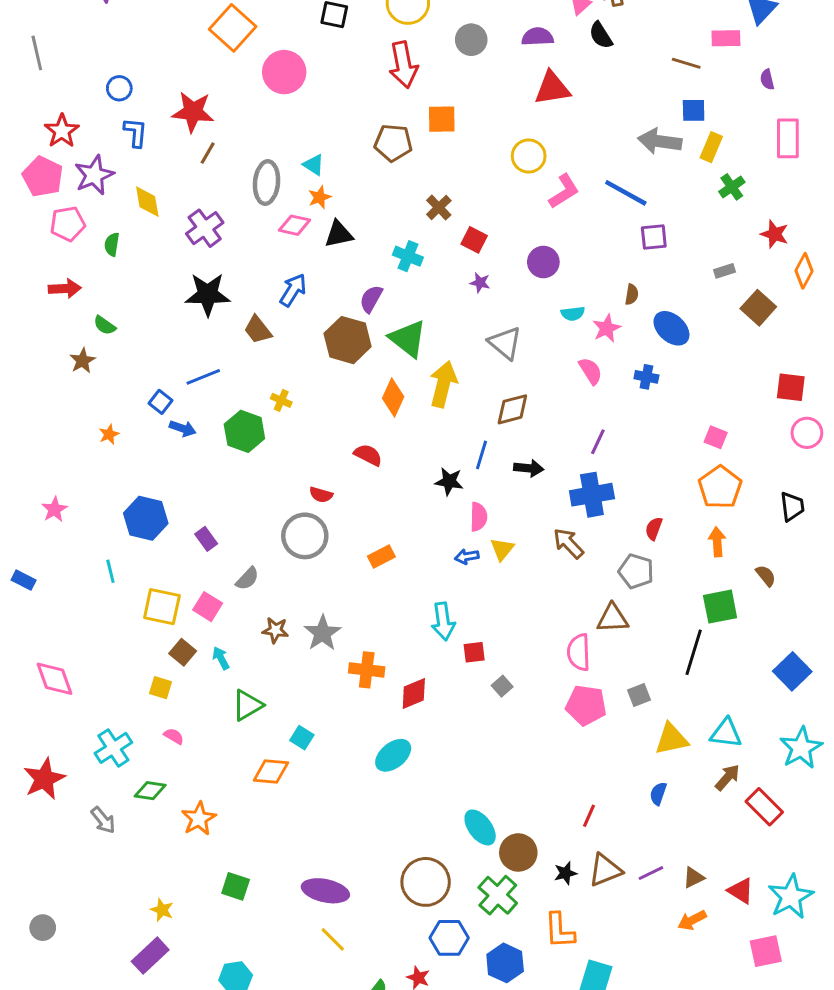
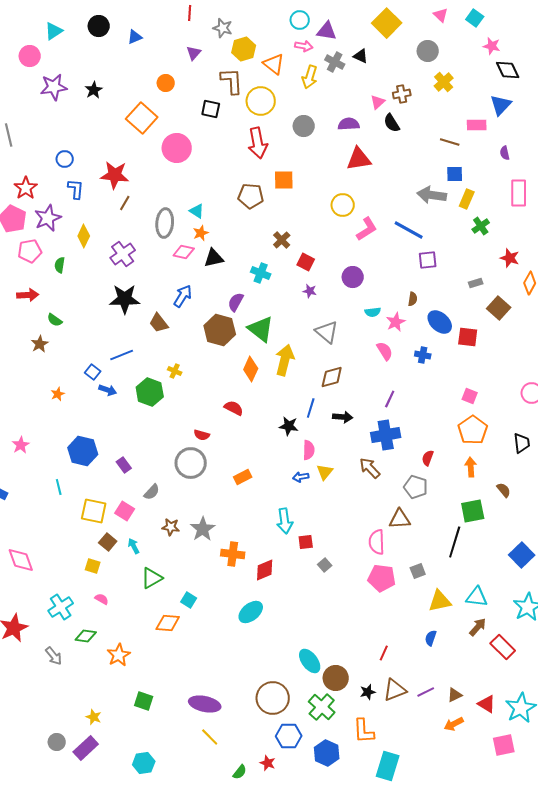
yellow diamond: (147, 202) -> (84, 236), turned 35
red square: (791, 387) -> (468, 337), moved
gray circle: (43, 928) -> (57, 742), moved

